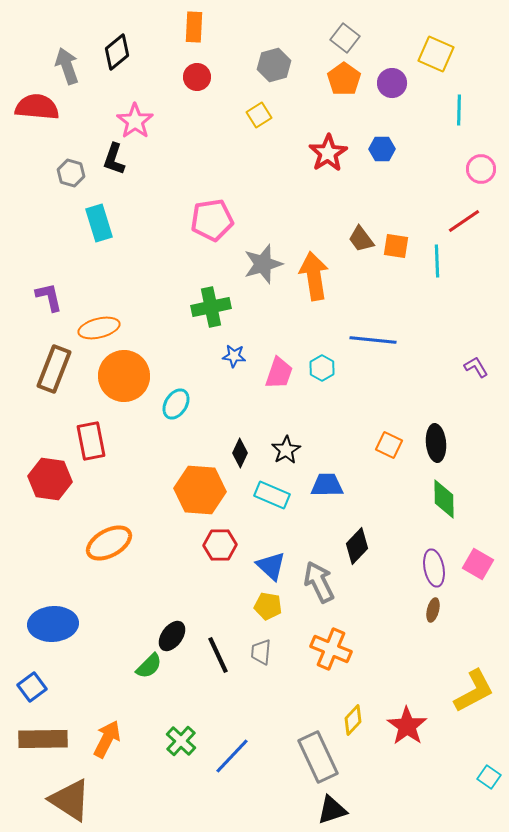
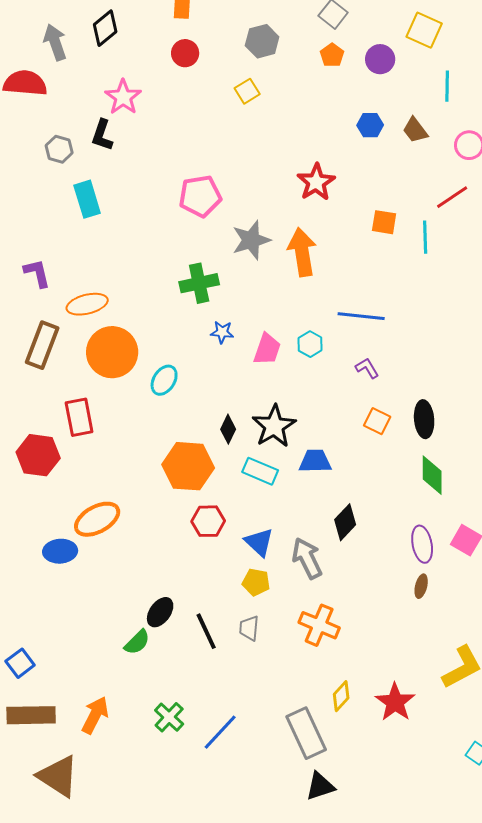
orange pentagon: (344, 79) -> (332, 55), size x0.7
red star: (328, 153) -> (316, 182), moved
brown trapezoid: (361, 239) -> (415, 130), moved
purple L-shape: (476, 367) -> (367, 368), moved
black star: (286, 450) -> (274, 426), size x1.5
blue ellipse: (53, 624) -> (60, 551), moved, size x0.7

